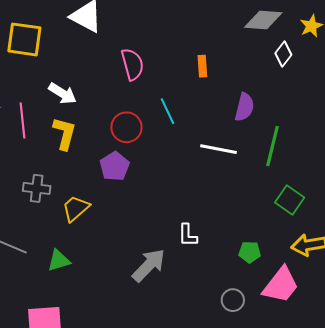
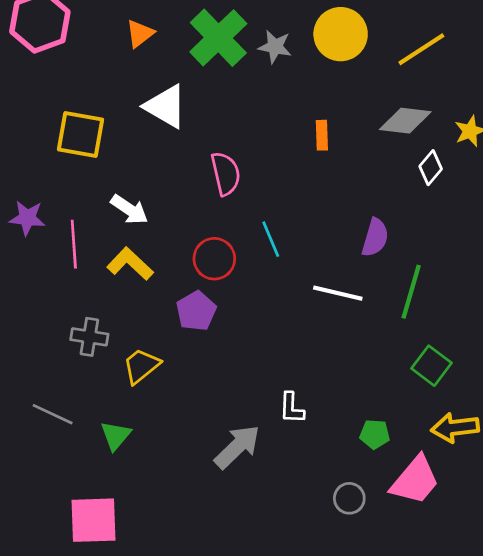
orange rectangle: (202, 66) -> (322, 135), moved
yellow L-shape: (65, 133) -> (130, 264), turned -64
green triangle: (59, 260) -> (116, 436), turned -35

